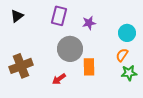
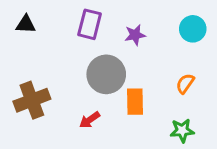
black triangle: (17, 16) -> (26, 24), turned 40
cyan circle: (127, 33) -> (193, 29), moved
green star: (129, 73) -> (182, 131), moved

